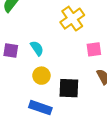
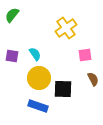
yellow circle: (41, 76) -> (39, 78), size x1.5

